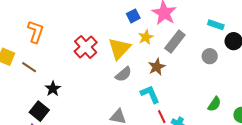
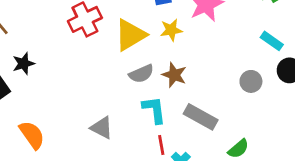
gray rectangle: (175, 42) -> (201, 117), moved, turned 65
brown star: (157, 67) -> (174, 75), turned 30
gray semicircle: (123, 74) -> (141, 74), moved

